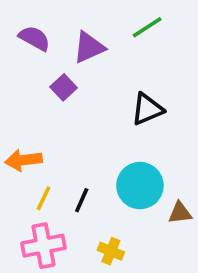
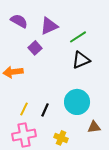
green line: (147, 27) -> (78, 37), moved
orange arrow: (23, 160) -> (13, 72), moved
brown triangle: (180, 213) -> (94, 127), moved

